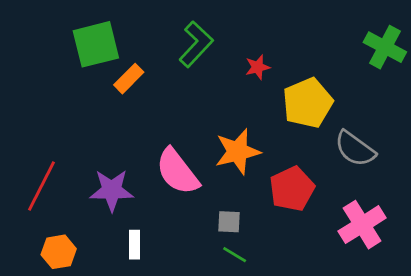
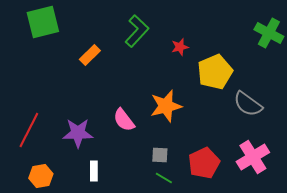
green square: (96, 44) -> (43, 22), moved
pink semicircle: (177, 172) -> (124, 120), size x0.7
red pentagon: (292, 189) -> (204, 163), moved

